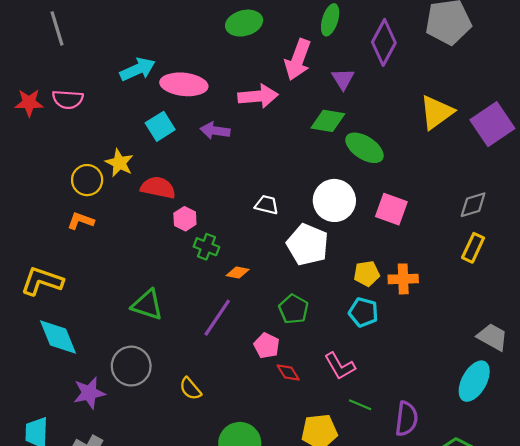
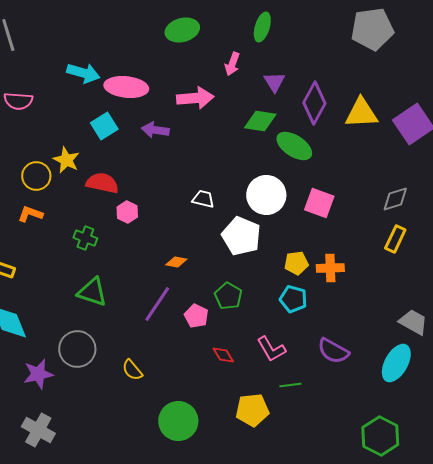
purple diamond: (384, 42) -> (314, 103), moved
pink arrow: (298, 60) -> (232, 64), size x0.6
cyan arrow: (138, 69) -> (83, 73), turned 40
yellow triangle: (437, 112) -> (361, 113), turned 33
green cross: (206, 247) -> (85, 238), moved
pink pentagon: (267, 346) -> (196, 316), moved
green line: (360, 405) -> (290, 385), turned -30
purple semicircle: (406, 419) -> (333, 351), moved, turned 112

